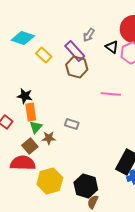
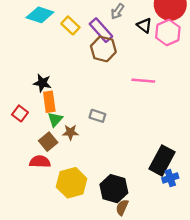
yellow rectangle: (44, 55) -> (70, 25), moved
red semicircle: (23, 163) -> (40, 162), size x0.7

